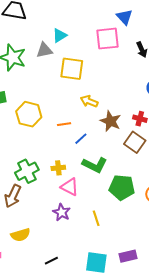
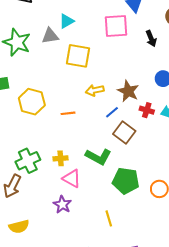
yellow arrow: (89, 101) -> (95, 90), turned -36
brown star: (110, 121) -> (128, 91), moved
blue line: (81, 139) -> (112, 112), moved
brown square: (135, 142) -> (124, 133), moved
yellow line: (96, 218) -> (109, 218), moved

